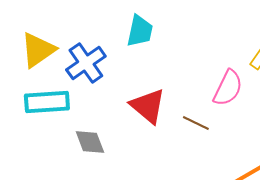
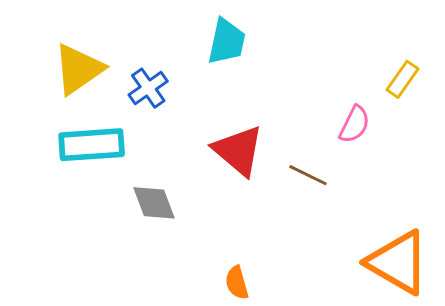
blue cross: (86, 63) -> (148, 88), size x0.7
pink semicircle: (228, 88) -> (354, 124), size x0.7

